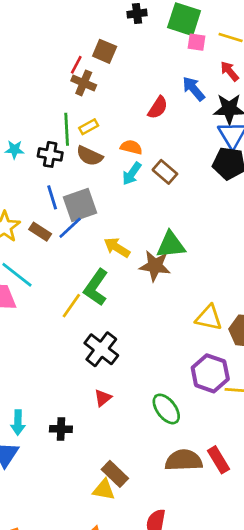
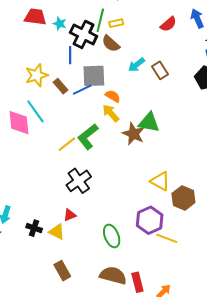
orange semicircle: (131, 147) -> (113, 96), moved
black cross: (50, 154) -> (84, 34), size x1.5
blue line: (52, 197) -> (70, 55), moved
yellow triangle: (104, 490) -> (57, 232), moved

